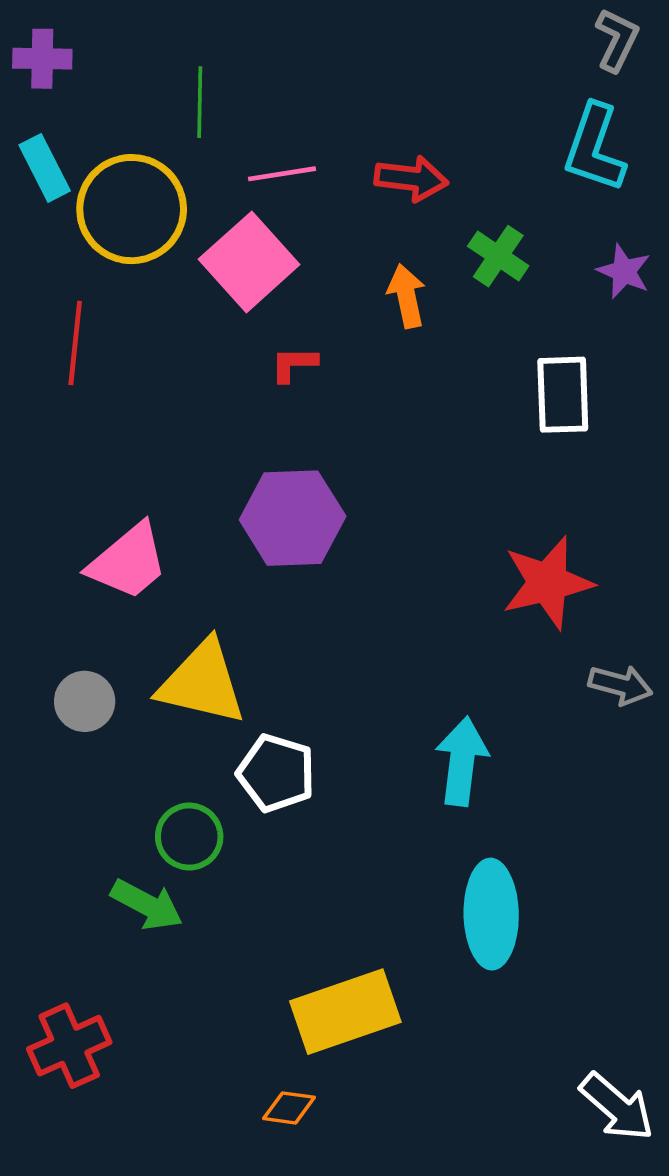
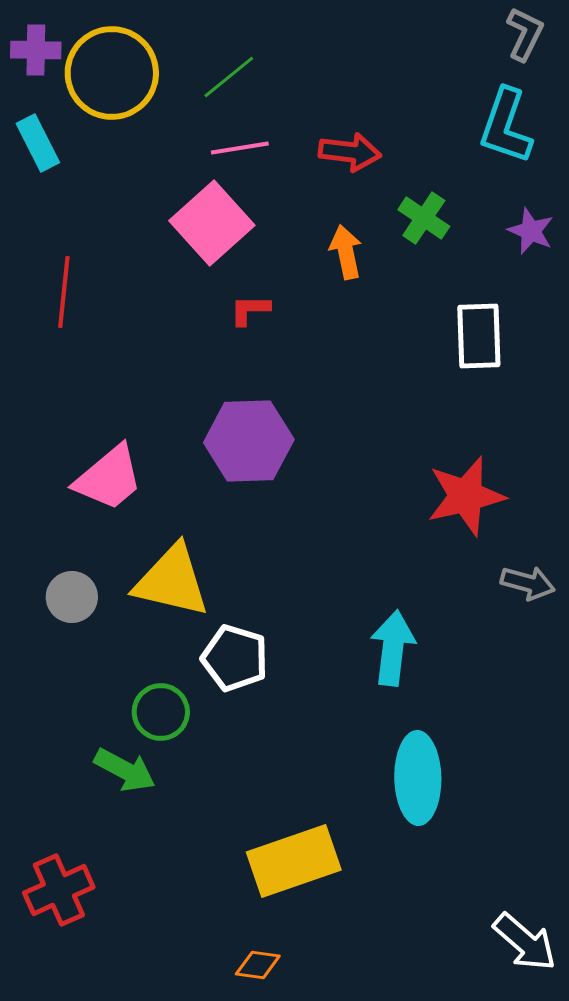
green line: (200, 102) -> (229, 77), moved, turned 50
yellow circle: (132, 209) -> (112, 73), moved
orange diamond: (289, 1108) -> (258, 965), moved

